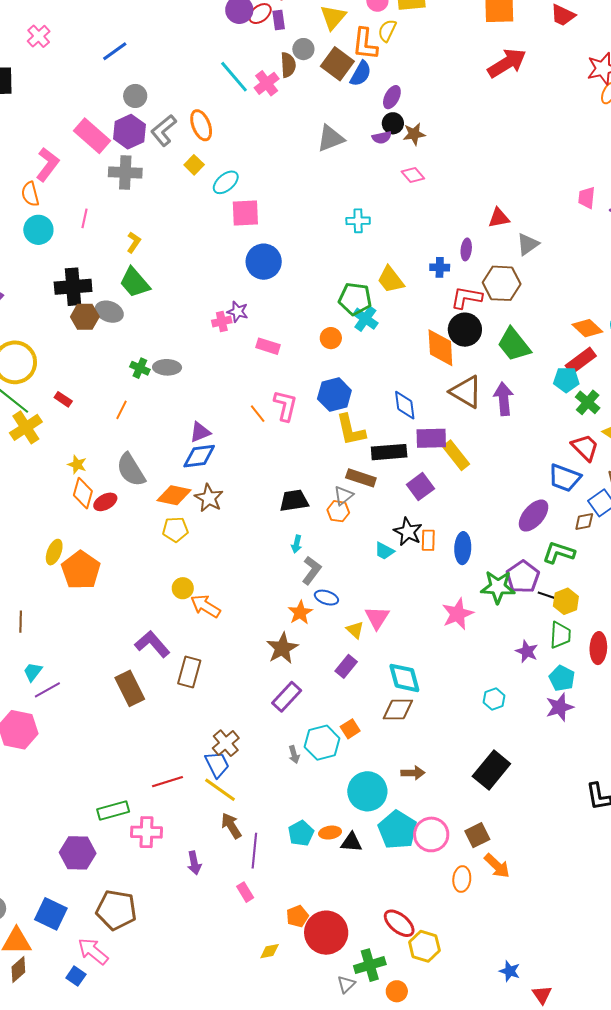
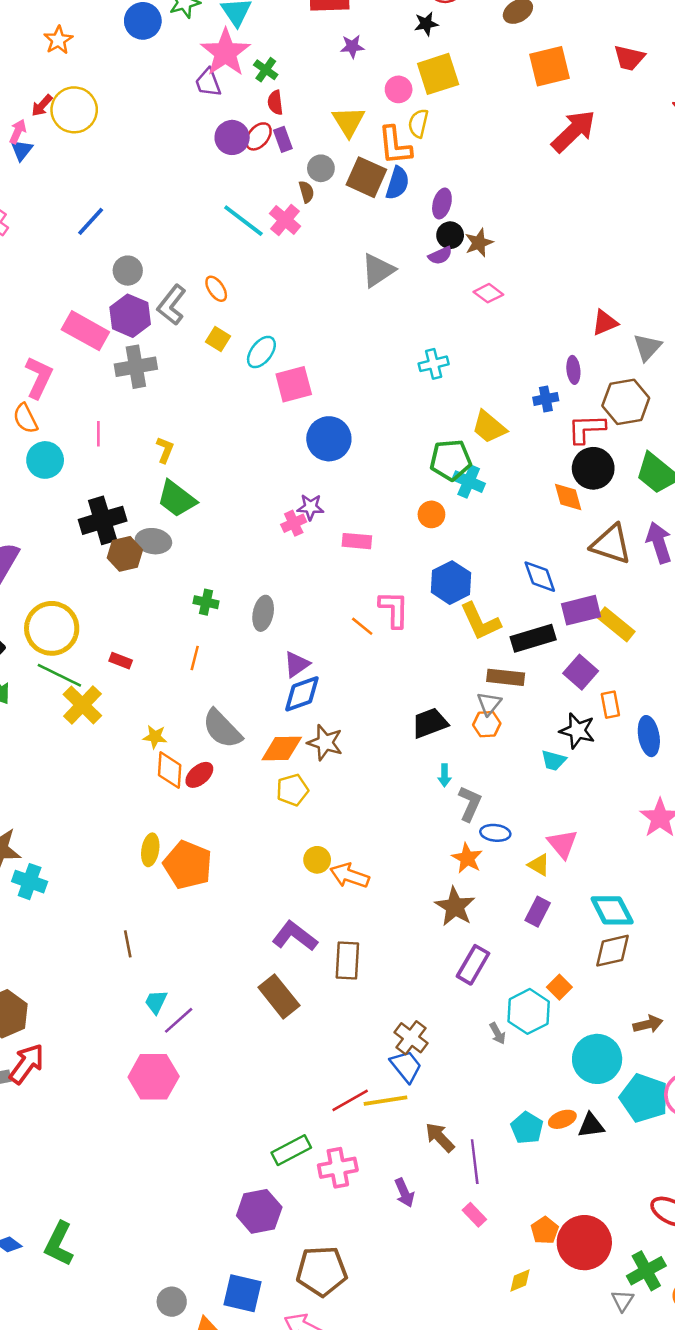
brown semicircle: (288, 65) -> (306, 192), size x0.7
orange ellipse: (201, 125) -> (216, 289), size x0.7
orange diamond: (440, 348) -> (568, 497), size x0.7
gray ellipse: (167, 367) -> (263, 613), moved, turned -68
orange rectangle: (428, 540) -> (610, 705), moved
yellow line: (220, 790) -> (385, 1101), moved, turned -32

